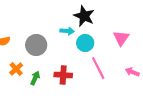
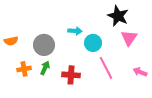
black star: (84, 16) -> (118, 16), moved
orange cross: (16, 69) -> (24, 69), turned 32
green arrow: (35, 78) -> (45, 68), moved

